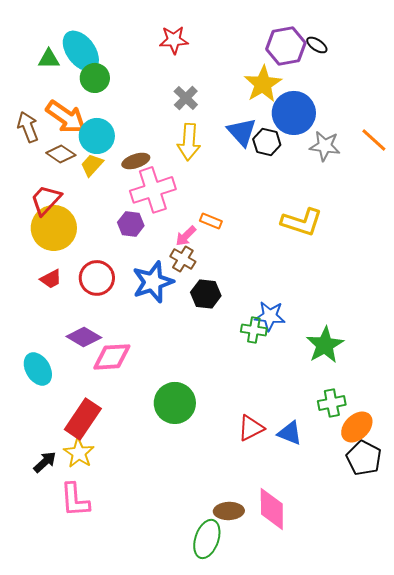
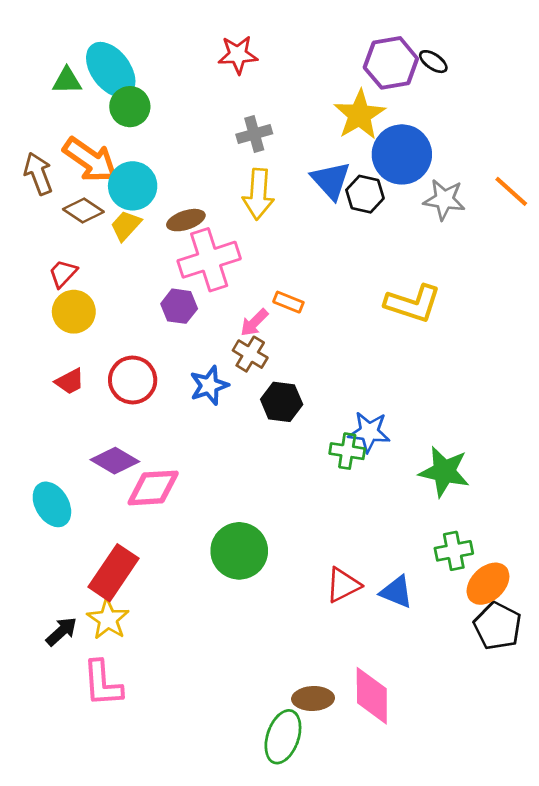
gray cross: (186, 98) -> (254, 134), turned 30
red trapezoid: (46, 200) -> (63, 273), size x0.7
yellow circle: (54, 228) -> (74, 312), size x0.7
blue star: (153, 282) -> (209, 385), size x0.7
green star: (325, 345) -> (444, 472), turned -30

